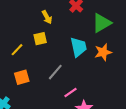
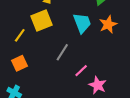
yellow square: (40, 39) -> (42, 20), size x1.5
orange square: (22, 77) -> (20, 63), moved

